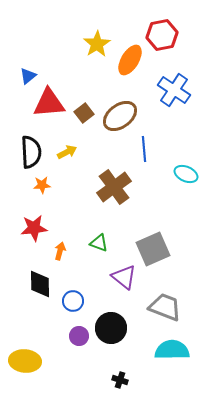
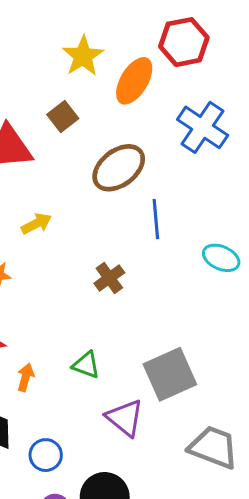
brown square: (84, 113) -> (63, 117), moved
brown cross: (114, 187) -> (109, 278), size x0.6
gray trapezoid: (165, 307) -> (213, 447), moved

